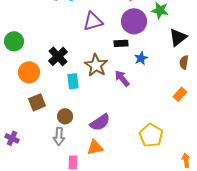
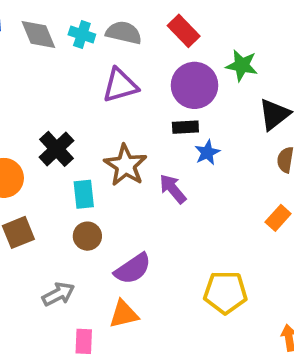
black rectangle: (121, 43) -> (185, 127), moved
brown circle: (65, 116) -> (87, 236), moved
yellow pentagon: (151, 135) -> (225, 292), turned -30
gray arrow: (59, 136) -> (58, 294), turned -120

